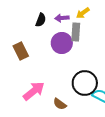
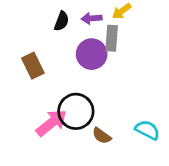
black circle: (85, 83) -> (76, 111), moved
brown semicircle: (60, 104) -> (102, 136), moved

